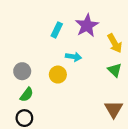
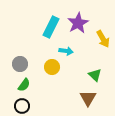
cyan rectangle: (57, 30) -> (51, 27), size x1.5
green triangle: (115, 70) -> (95, 75), moved
brown triangle: (114, 109) -> (88, 98), moved

